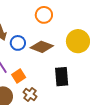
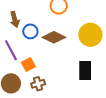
black rectangle: (62, 77) -> (85, 70), moved
brown cross: (30, 94) -> (38, 84), turned 32

